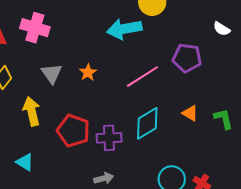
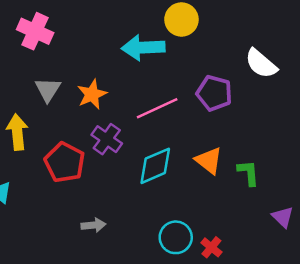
white semicircle: (222, 29) -> (261, 64), size x1.6
orange star: (88, 72) -> (92, 94), size x1.4
orange triangle: (190, 113) -> (209, 161), size x1.4
purple cross: (109, 138) -> (107, 139), moved, turned 30

